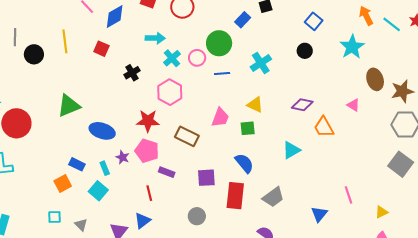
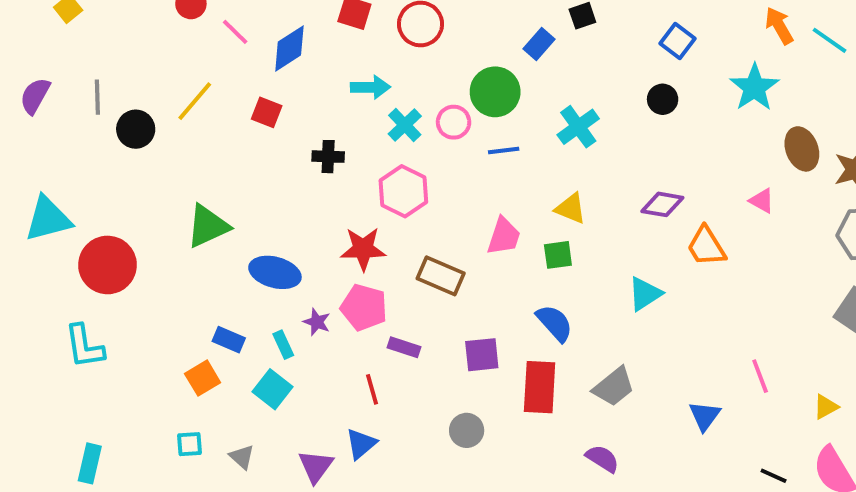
yellow line: (65, 41) -> (195, 101), turned 50
black cross: (132, 73) -> (328, 157), turned 35

